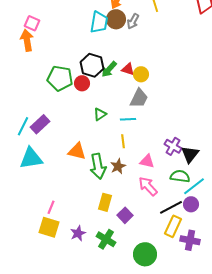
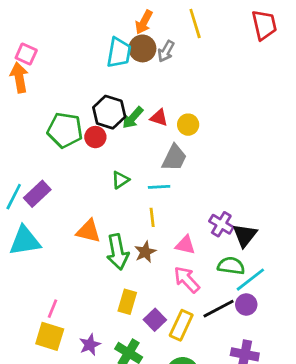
yellow circle: (141, 74) -> (188, 125), moved
yellow rectangle: (173, 226) -> (181, 325), moved

